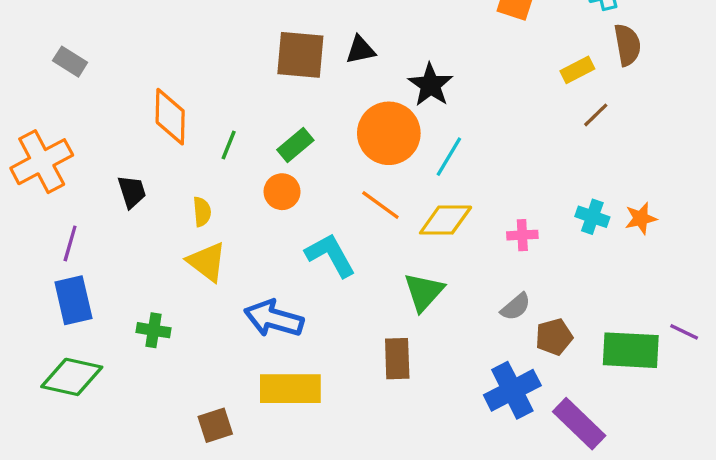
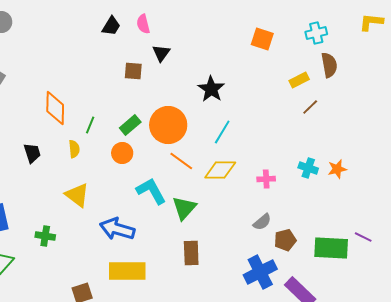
black triangle: (360, 50) -> (161, 53), moved, turned -42
brown square: (300, 55) -> (133, 71), size x0.6
orange circle: (389, 133) -> (168, 125), moved
yellow semicircle: (202, 212) -> (74, 149), moved
green triangle: (424, 292) -> (184, 208), moved

